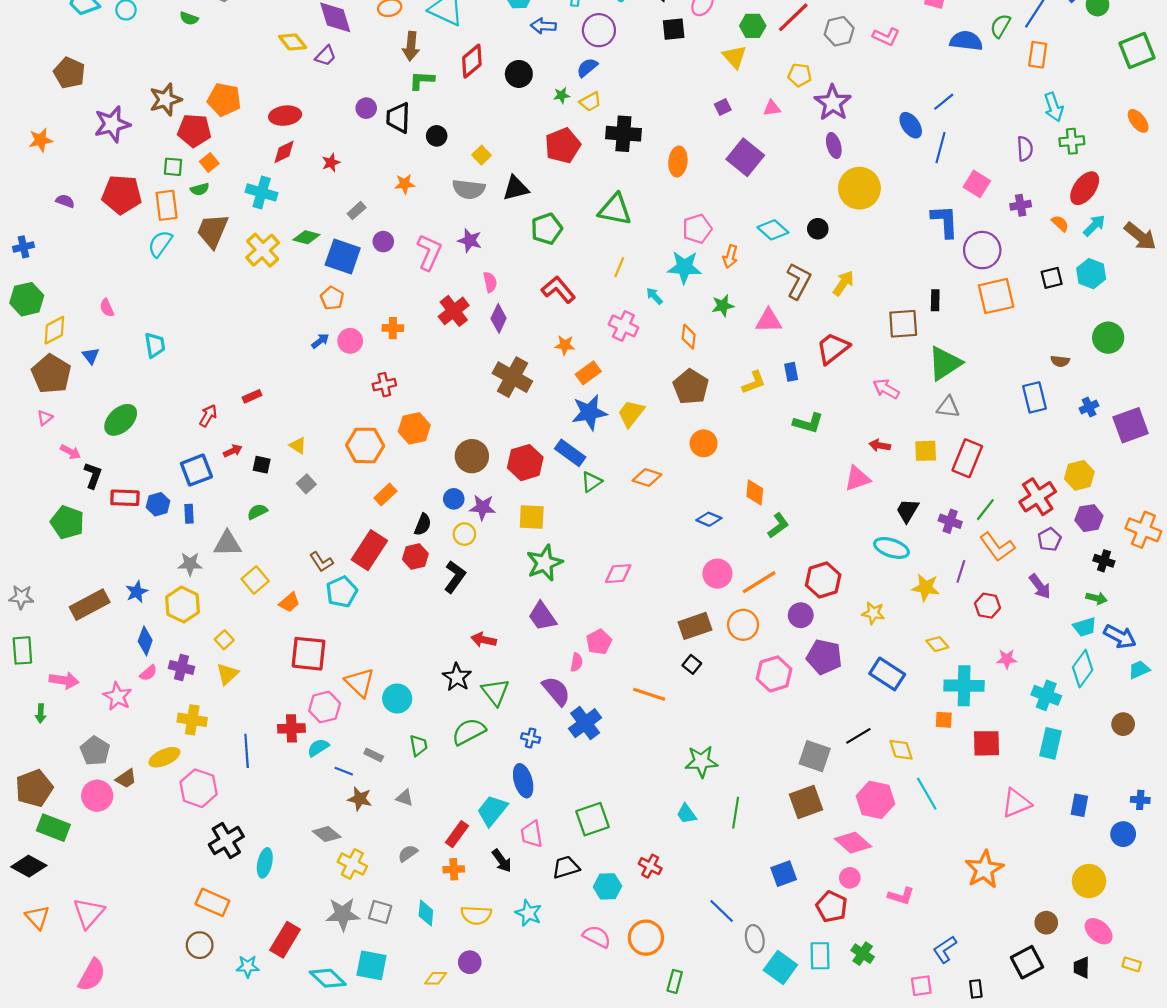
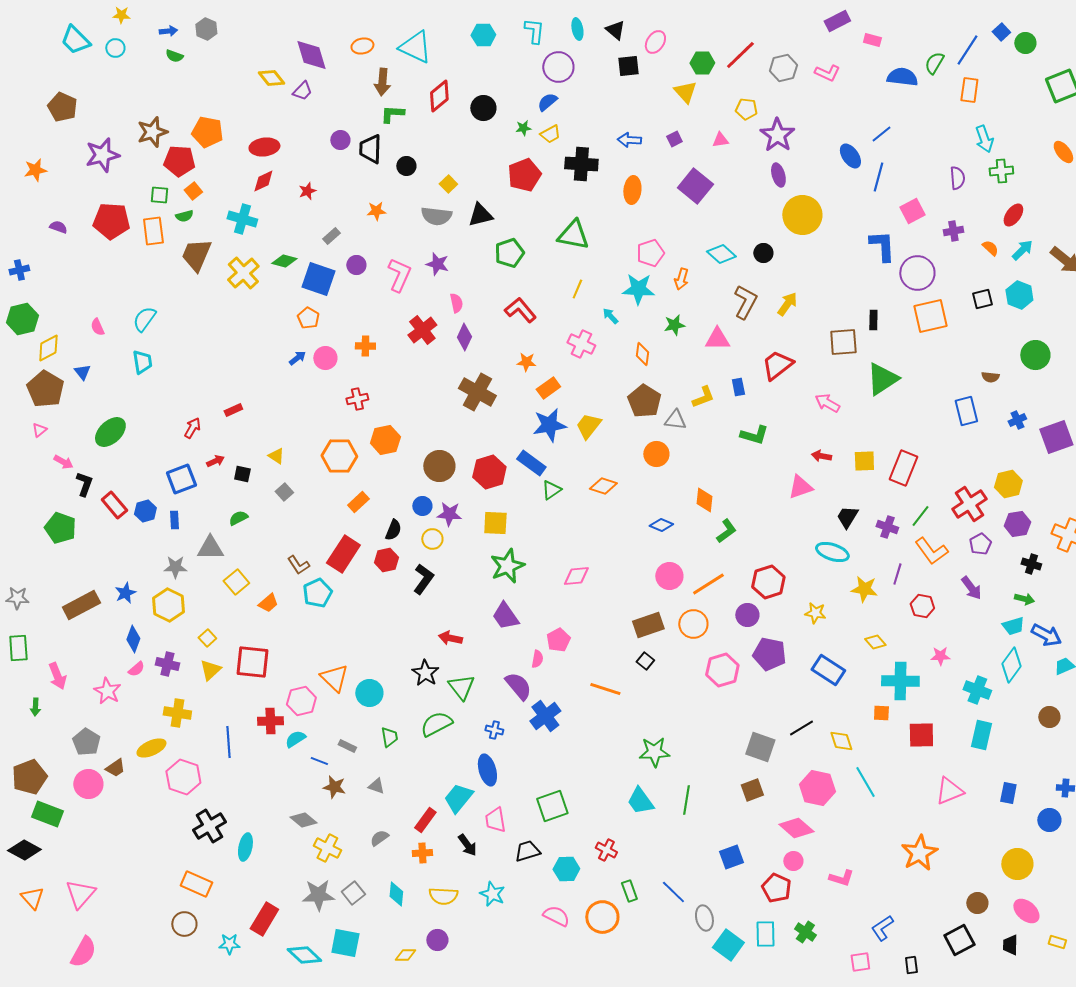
blue arrow: (543, 26) -> (629, 140), moved
pink square: (977, 184) -> (912, 211), turned 30
red ellipse: (1085, 188) -> (1013, 215), size x0.7
cyan semicircle: (160, 244) -> (144, 319), moved
gray triangle: (948, 407) -> (675, 420), moved
red rectangle: (125, 498) -> (114, 505), turned 48
red square: (309, 654) -> (252, 662), moved
pink arrow: (64, 680) -> (57, 676), turned 60
brown square: (806, 802) -> (752, 790), size x0.7
cyan trapezoid: (686, 814) -> (640, 801), size x1.4
gray square: (380, 912) -> (353, 893), turned 35
green rectangle: (675, 981) -> (629, 891), moved, turned -35

